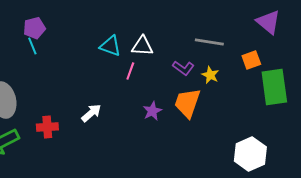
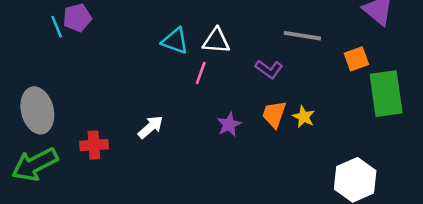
cyan line: (32, 46) -> (57, 27), moved
yellow star: (210, 75) -> (304, 117), moved
orange trapezoid: (187, 103) -> (274, 114), size x0.7

